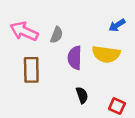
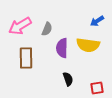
pink arrow: (24, 31) -> (20, 26), turned -55
red square: (117, 106) -> (97, 88), turned -32

